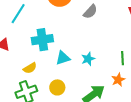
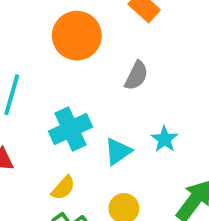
gray semicircle: (90, 12) -> (136, 76), moved

